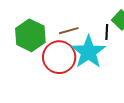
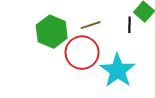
cyan star: (88, 52) -> (118, 71), moved

